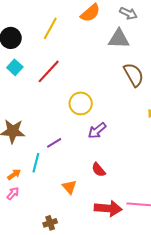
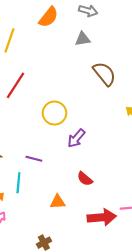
gray triangle: (119, 39) -> (83, 39), size x0.7
purple line: (54, 143) -> (34, 159), turned 56
orange triangle: (69, 187) -> (58, 202), turned -42

